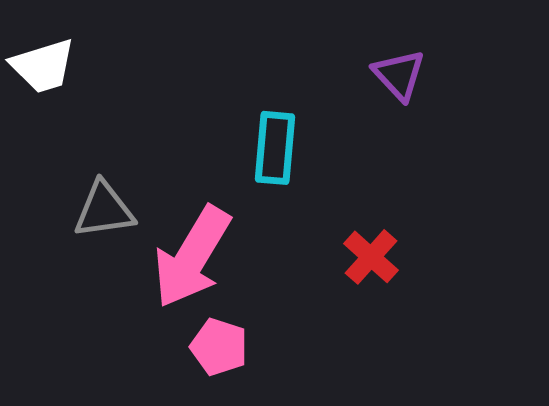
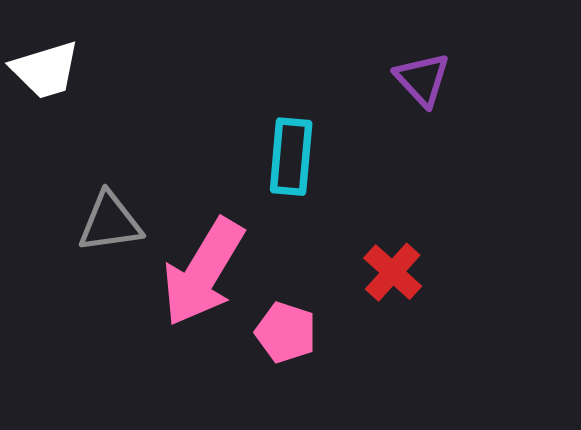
pink pentagon: (219, 347) -> (286, 332), moved

